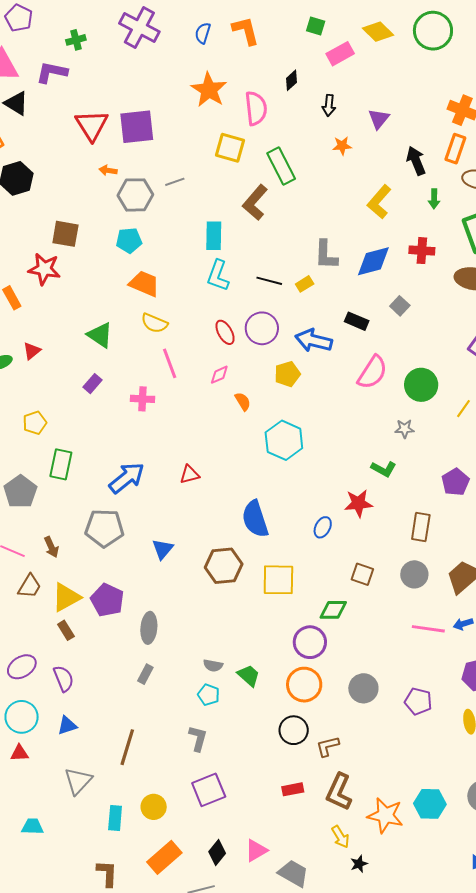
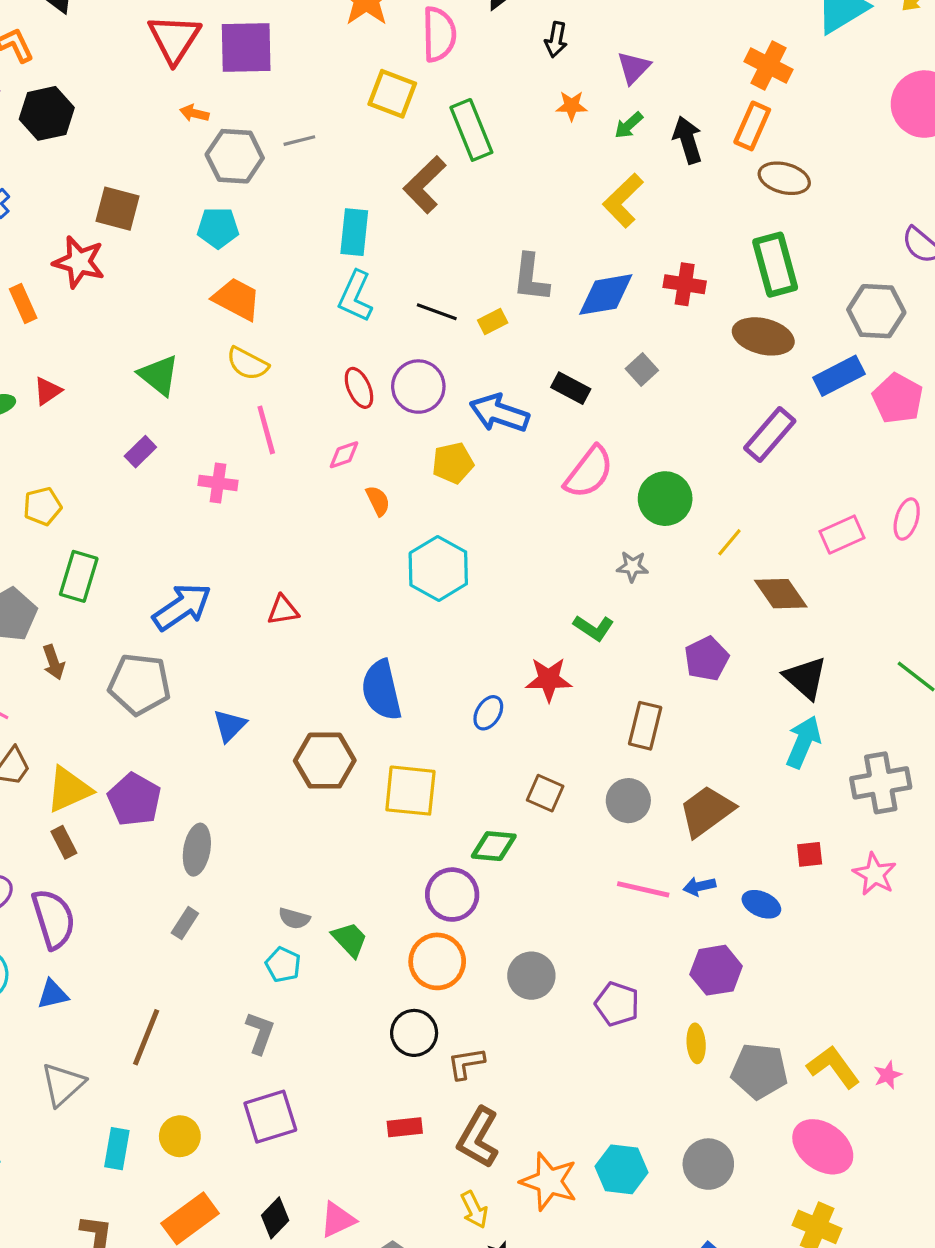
green arrow: (434, 199) -> (629, 125), moved, turned 42
brown arrow: (51, 547) -> (54, 662), moved
purple semicircle: (63, 679) -> (54, 919), size x1.4

